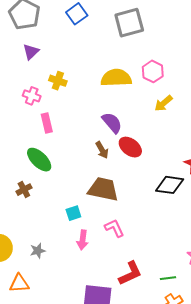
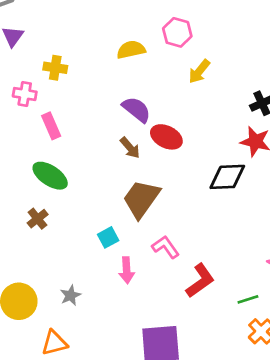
yellow semicircle: (116, 78) -> (131, 50), size x0.7
brown trapezoid: (103, 189) -> (141, 199), turned -56
red L-shape: (130, 273) -> (200, 281), moved

